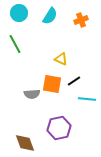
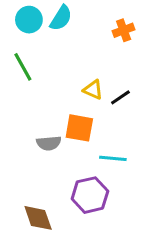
cyan semicircle: (50, 16) -> (61, 18), moved
black line: (74, 81) -> (120, 97), moved
cyan line: (87, 99) -> (113, 158), moved

